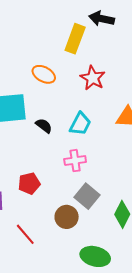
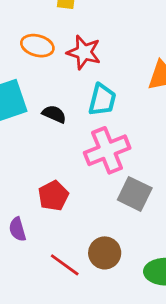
red star: (93, 78) -> (84, 52), moved
pink cross: (75, 161) -> (107, 150), size x1.5
brown circle: (67, 217) -> (105, 253), moved

